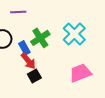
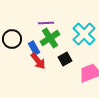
purple line: (18, 12) -> (46, 23), moved
black square: (34, 76) -> (65, 59), moved

